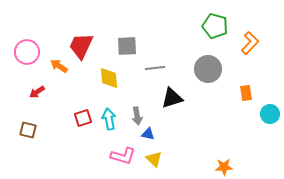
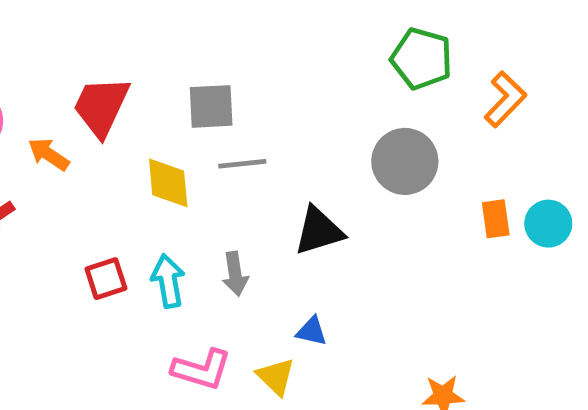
gray line: (155, 68) -> (242, 164), moved
cyan circle: (270, 114) -> (548, 224), moved
blue triangle: (148, 134) -> (312, 331), moved

